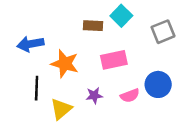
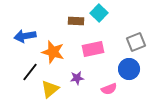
gray square: (163, 32) -> (136, 42), moved
black line: (37, 88) -> (30, 72), turned 36
pink semicircle: (130, 96) -> (109, 89), moved

